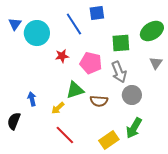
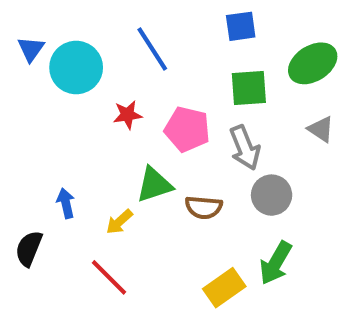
blue square: (97, 13) -> (241, 26), moved
gray triangle: (156, 63) -> (321, 129), turned -32
red line: (65, 135) -> (109, 277), moved

